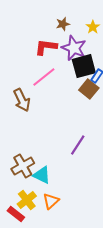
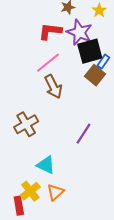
brown arrow: (22, 100) -> (53, 87), moved
brown cross: (23, 166) -> (26, 124), moved
red rectangle: (16, 214) -> (19, 206), turned 42

